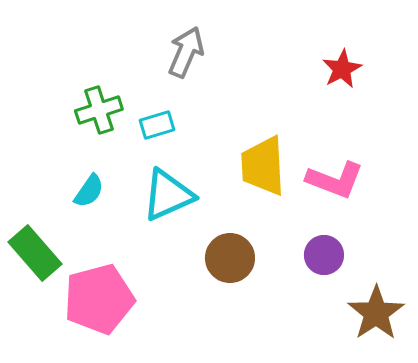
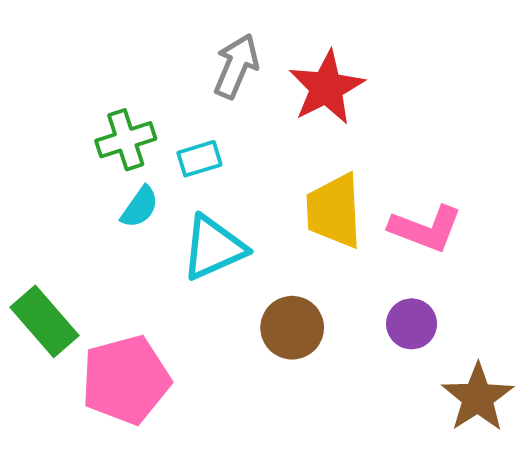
red star: (342, 69) -> (326, 88), moved, size x1.5
cyan semicircle: (89, 191) -> (140, 207), moved

